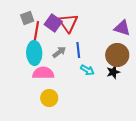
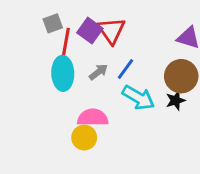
blue line: (78, 50) -> (126, 69), turned 42
cyan arrow: (87, 70) -> (138, 98), size x1.6
pink semicircle: (43, 73) -> (93, 118), moved

